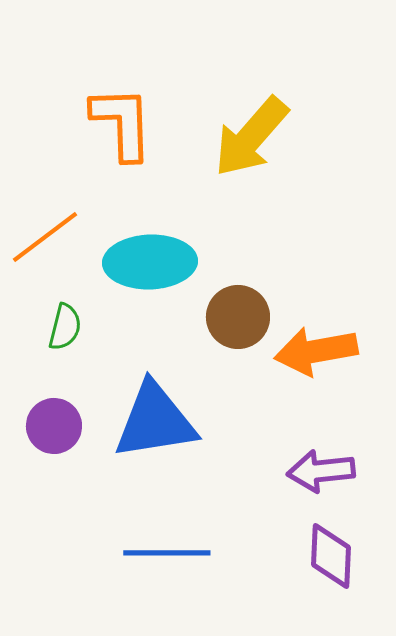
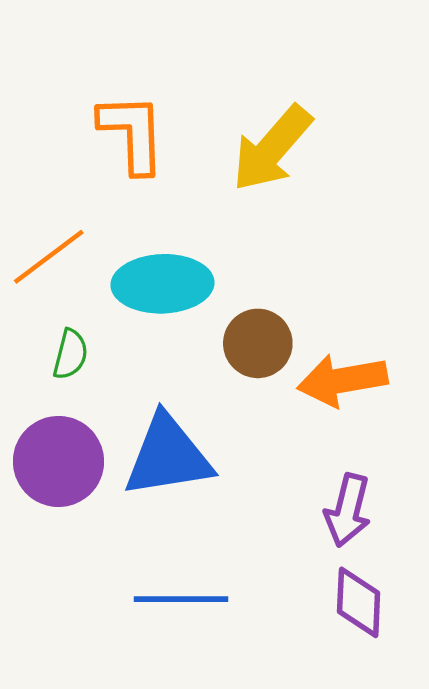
purple circle: (54, 426) -> (58, 461), size x1.5
purple arrow: (321, 471) -> (348, 510), turned -70

